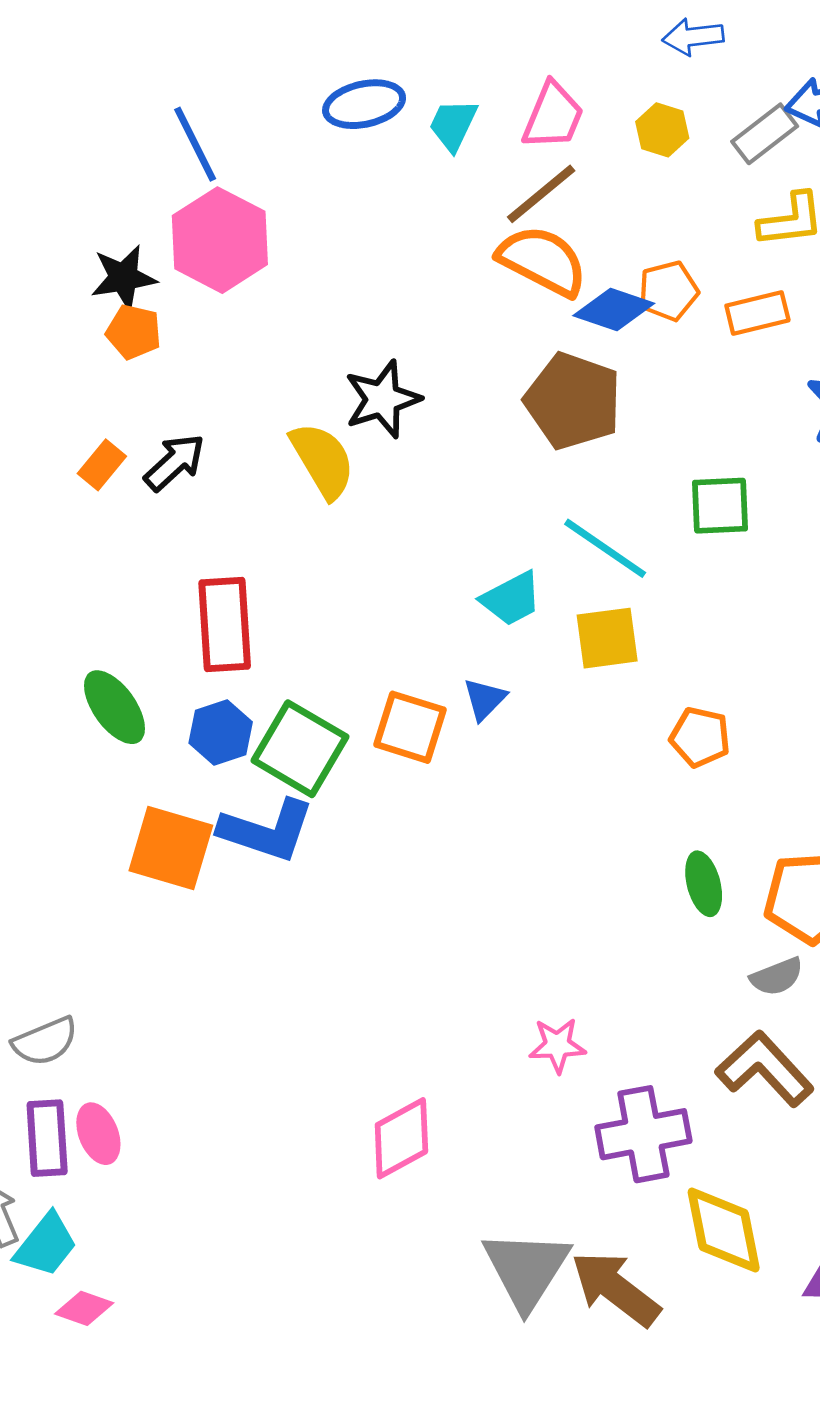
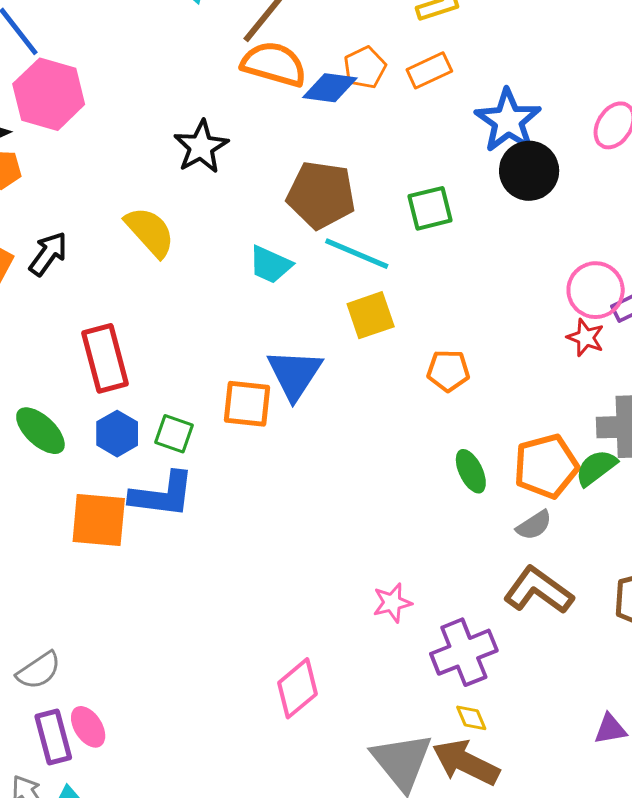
black star: (382, 399) -> (201, 147), moved
brown pentagon: (573, 401) -> (321, 195), moved
cyan trapezoid: (511, 599) -> (270, 265), moved, turned 63
blue triangle: (485, 699) -> (295, 374), size x1.8
green square: (300, 749) -> (174, 434), size x0.6
yellow diamond: (724, 1230) -> (471, 718), moved, size x0.5

